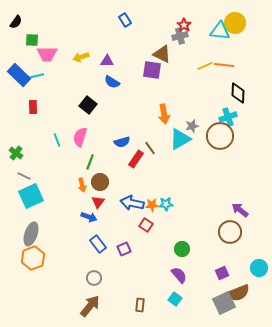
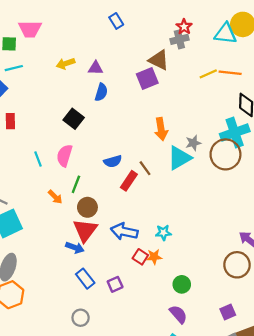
pink trapezoid: (47, 54) -> (30, 29), moved
purple square: (152, 70) -> (147, 78), turned -30
cyan line: (36, 76) -> (14, 68), moved
blue semicircle: (112, 82) -> (101, 92), turned -105
cyan cross: (228, 117) -> (235, 133), size x1.4
orange arrow: (82, 185) -> (55, 197), moved, turned -32
red triangle: (98, 202) -> (85, 230), size x1.6
orange star: (152, 205) -> (154, 257), moved

